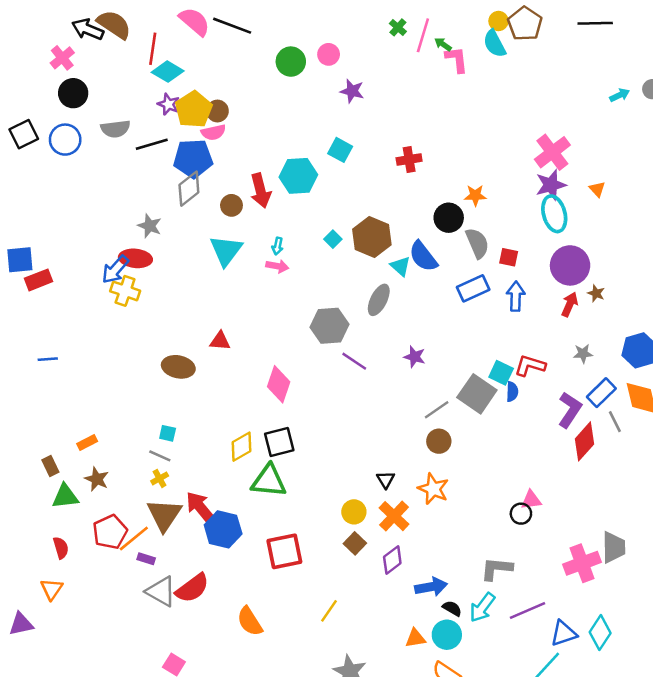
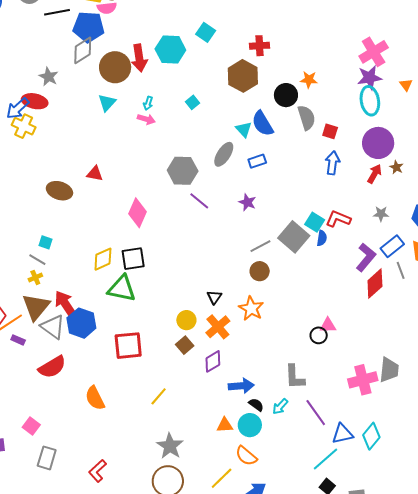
brown circle: (231, 205) -> (115, 67), size x1.8
brown hexagon: (372, 237) -> (243, 76), moved
cyan triangle: (226, 251) -> (107, 103), size x0.7
blue rectangle: (473, 288) -> (257, 161), moved, size x0.7
gray L-shape: (497, 569) -> (295, 377), turned -104
gray triangle: (161, 592) -> (53, 327), moved
cyan arrow: (482, 607) -> (280, 406), size x0.7
purple line: (527, 610) -> (316, 413), turned 72

